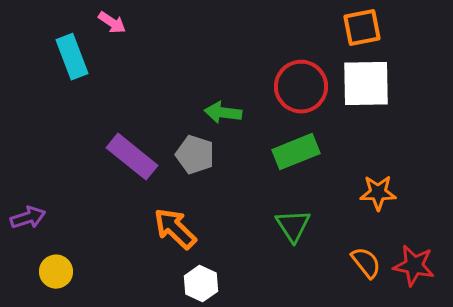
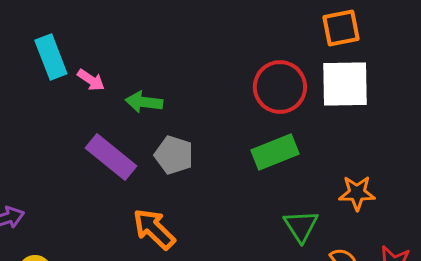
pink arrow: (112, 23) -> (91, 80), moved
green arrow: (223, 113) -> (144, 102), moved
green triangle: (293, 226) -> (301, 226), moved

